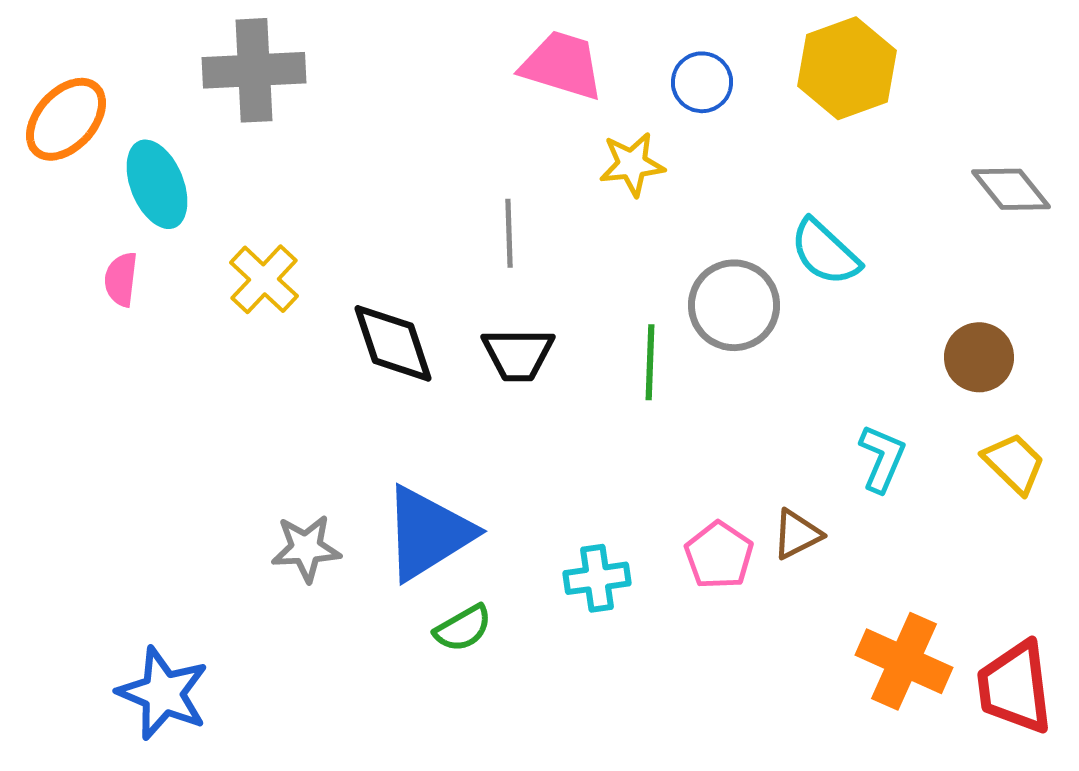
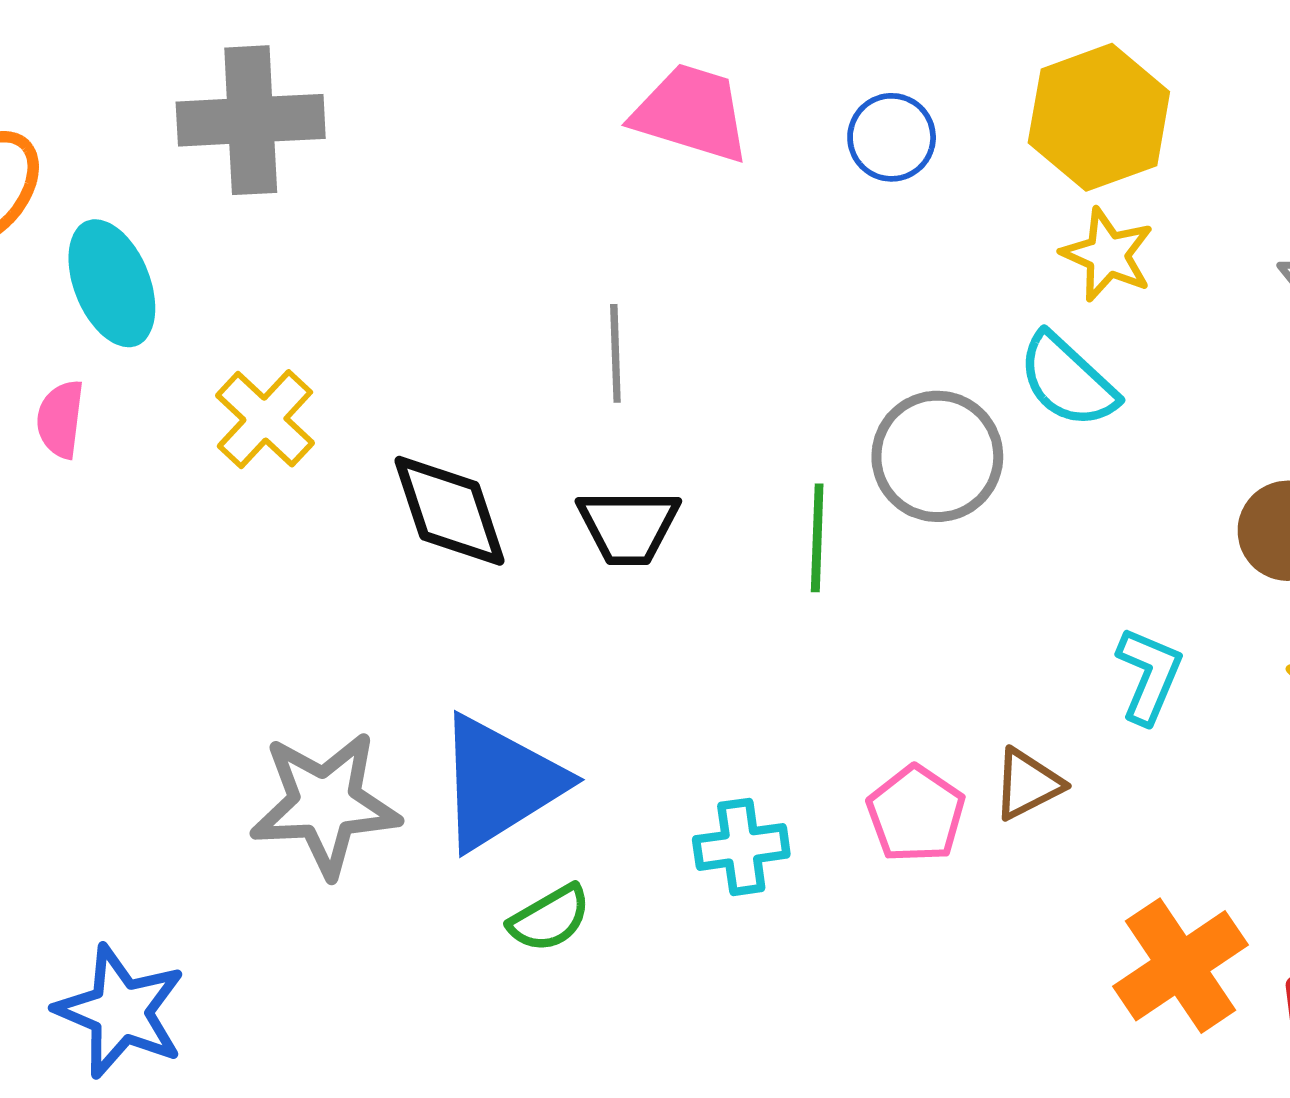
yellow star: (632, 164) -> (1108, 255), moved, turned 30
gray star: (306, 548) -> (325, 804), size x1.5
orange cross: (904, 661) -> (1181, 966), turned 32

